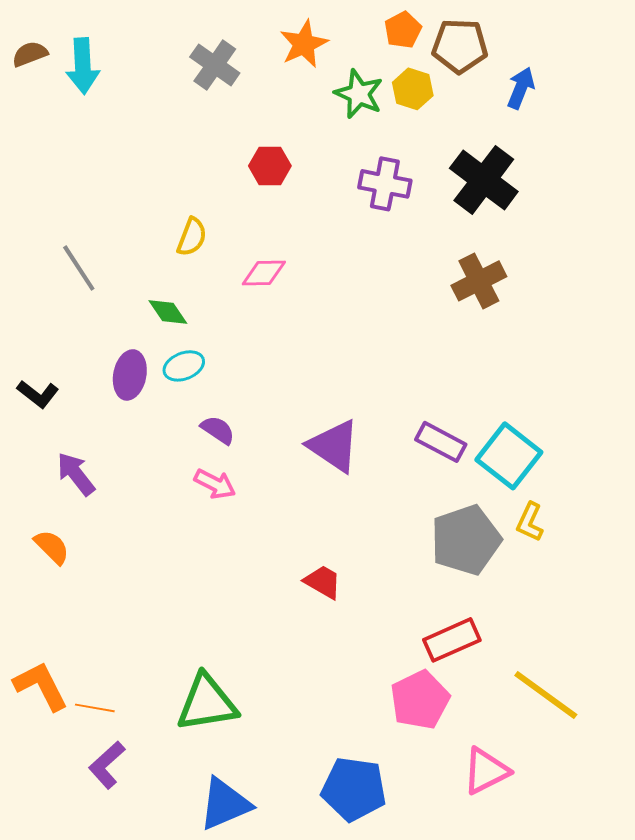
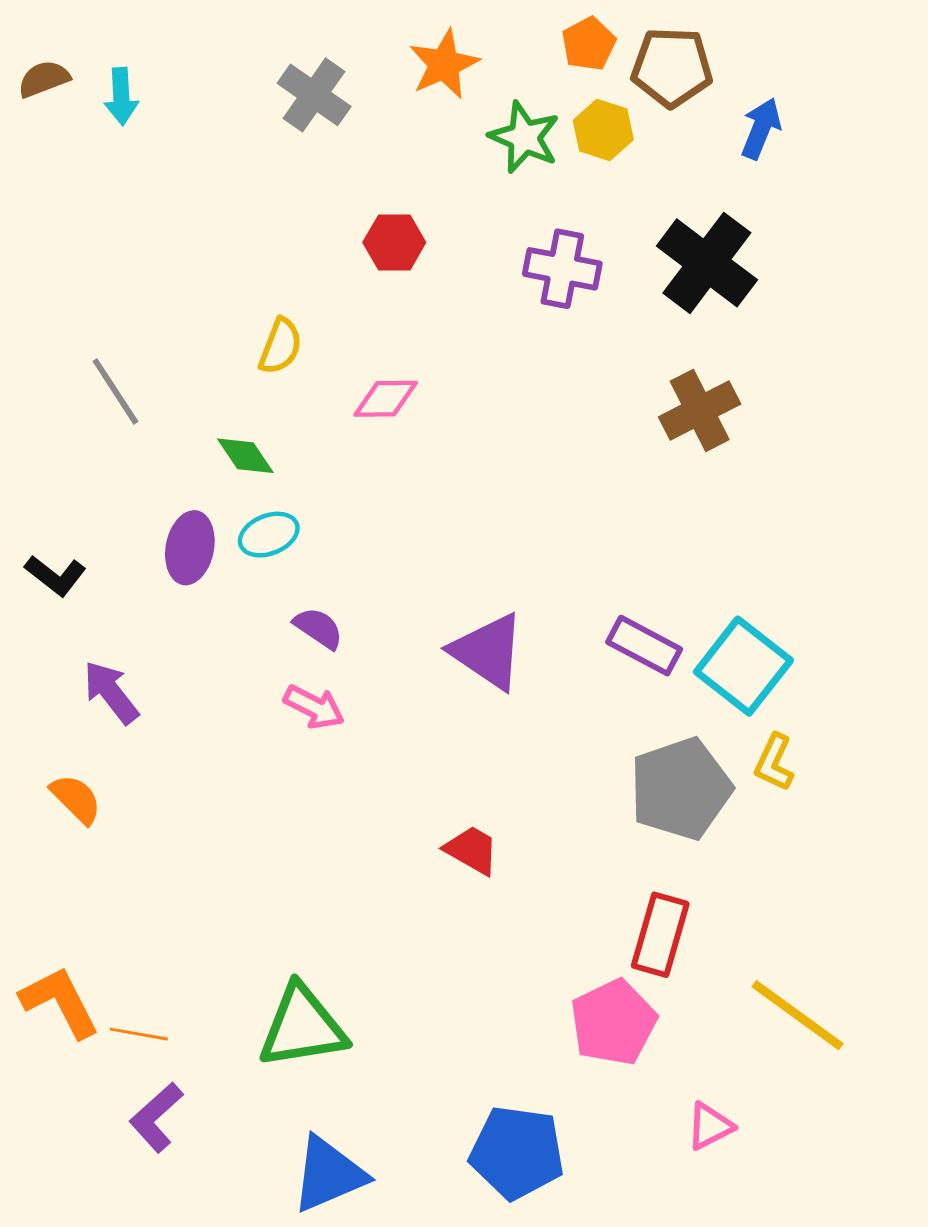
cyan arrow: (83, 66) -> (121, 96), size x0.7
red rectangle: (452, 640) -> (660, 935), turned -50
pink triangle: (486, 771) -> (710, 1126), size x0.7

